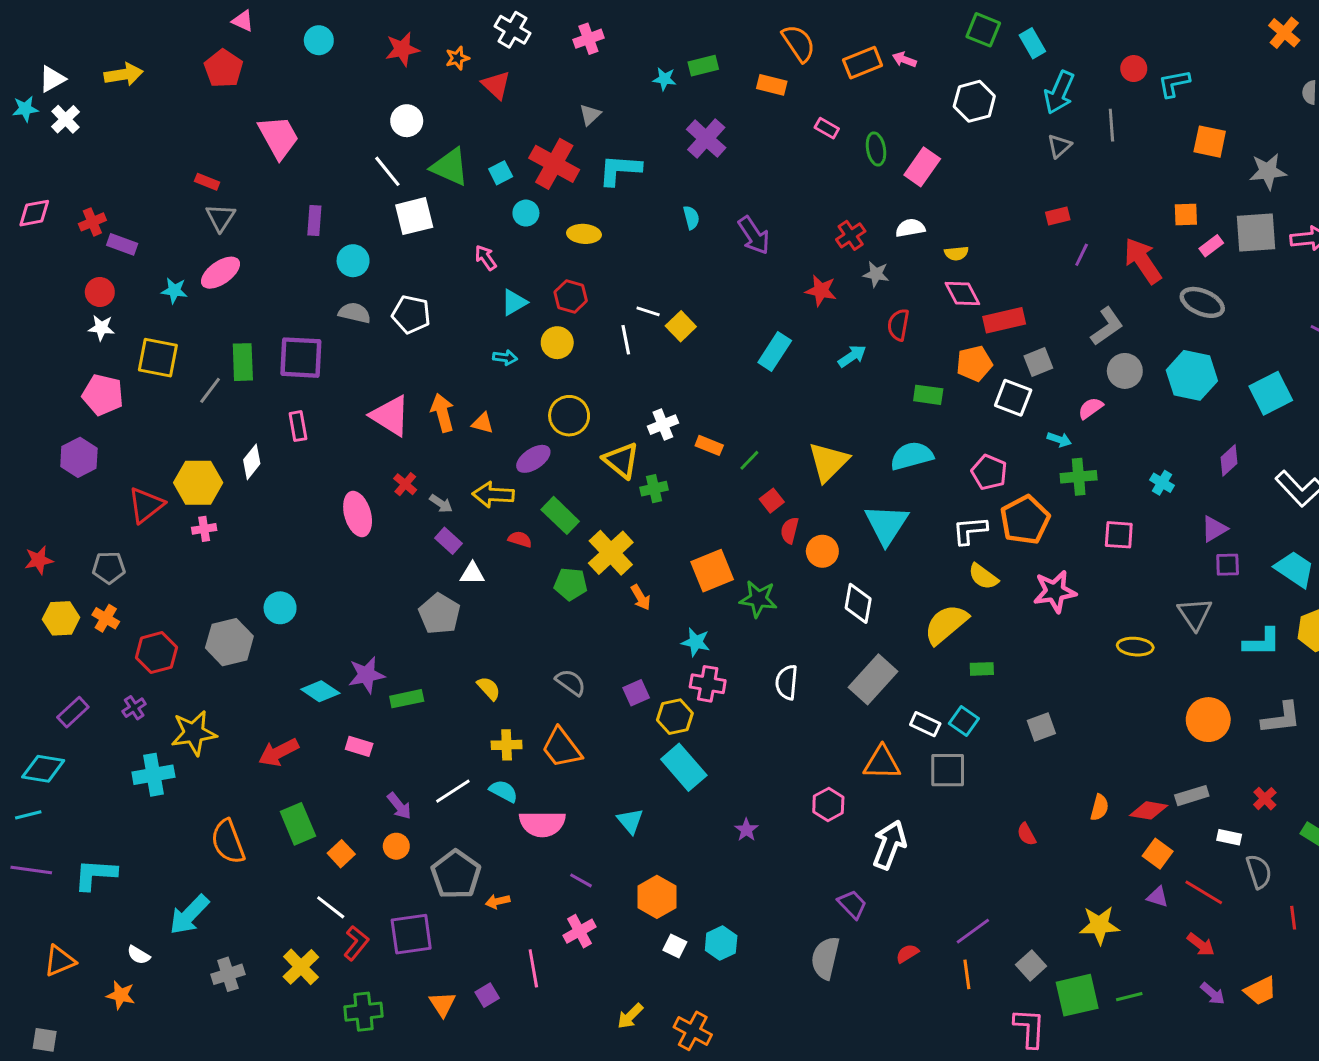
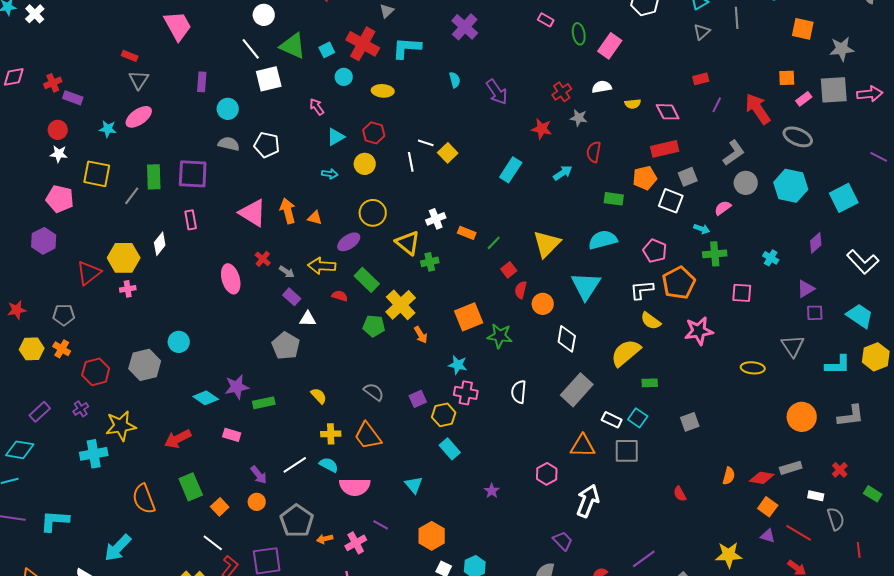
pink diamond: (962, 293) -> (668, 112), moved
cyan rectangle: (684, 767) -> (450, 449), size x0.7
pink cross: (580, 931) -> (356, 543), moved

